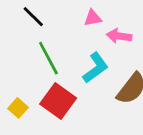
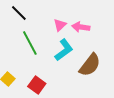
pink triangle: (93, 18) -> (60, 25), moved, turned -32
red square: (58, 101) -> (37, 85), moved, size x0.7

